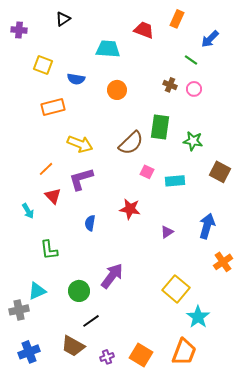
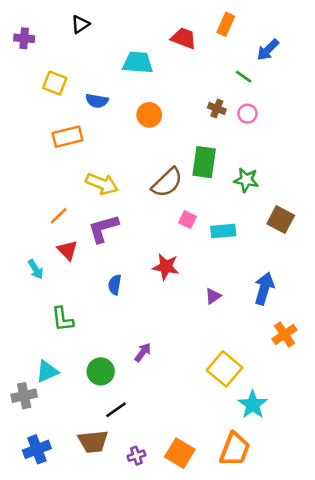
purple arrow: (112, 276) -> (143, 352), size x0.6
brown trapezoid: (73, 346) -> (93, 442), turned -35

